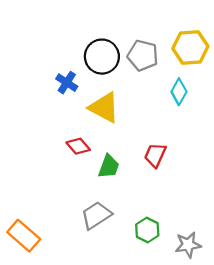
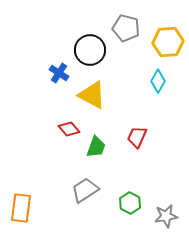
gray pentagon: (143, 55) -> (126, 28), moved
orange rectangle: (24, 236) -> (21, 208), turned 56

